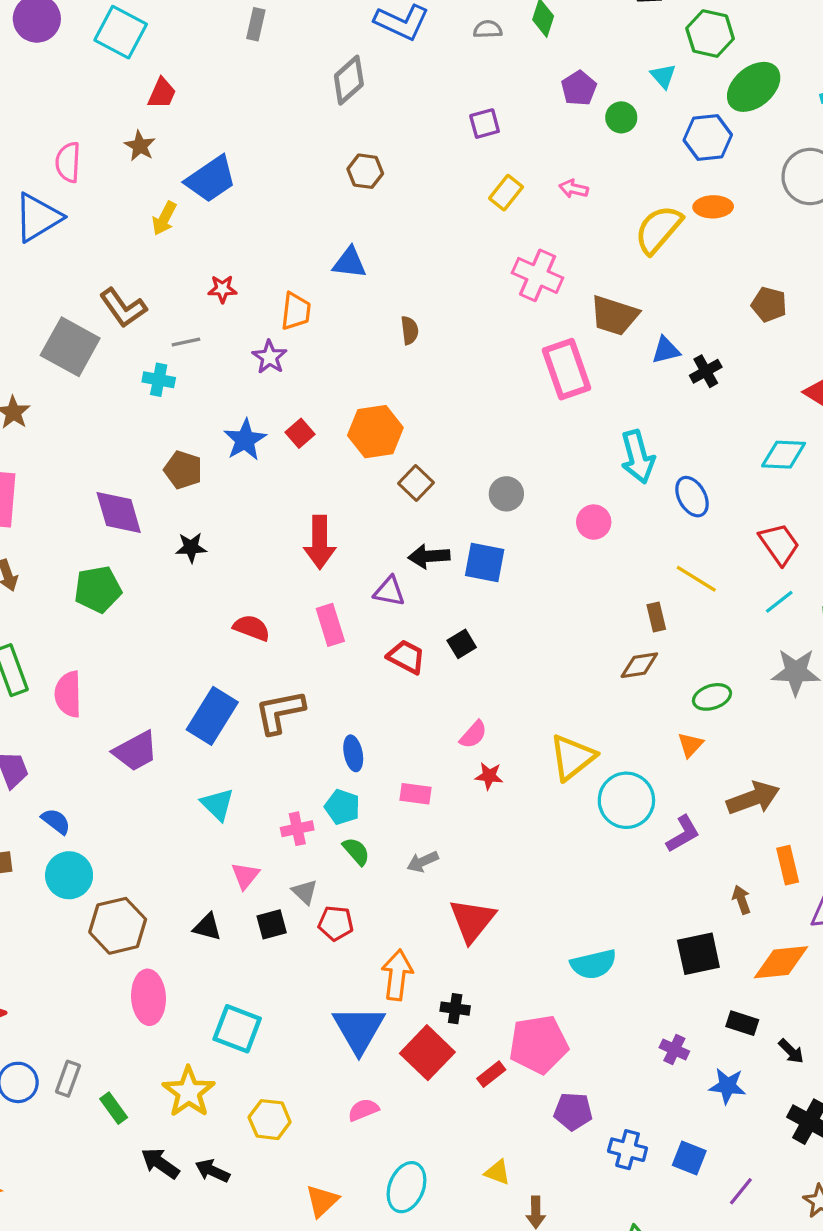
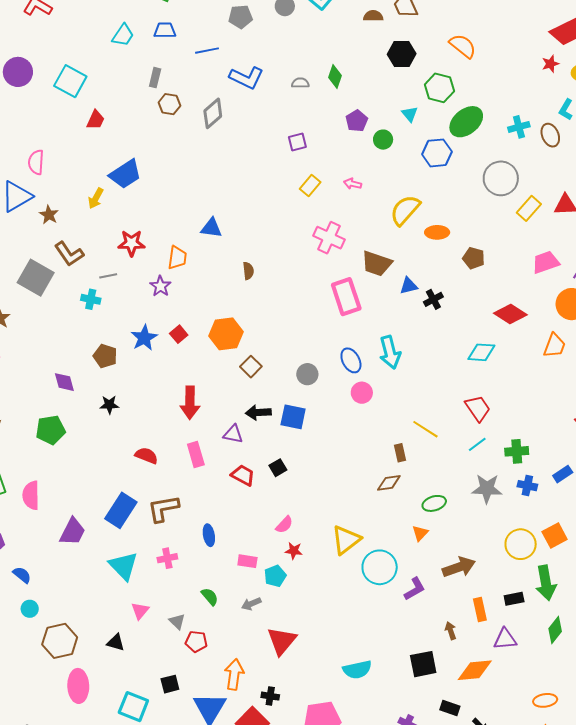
brown star: (140, 146) -> (49, 215), moved
brown hexagon: (365, 171) -> (169, 104), moved
orange ellipse: (713, 207) -> (437, 232), moved
red star: (222, 289) -> (132, 243), size x1.5
blue ellipse: (692, 497) -> (351, 360), moved
purple diamond: (119, 513) -> (64, 382), size x0.7
purple trapezoid: (136, 751) -> (73, 532), turned -36
cyan triangle: (218, 804) -> (123, 566), size x1.4
cyan pentagon: (342, 807) -> (275, 576), moved, turned 30
pink cross: (297, 829) -> (167, 558), moved
cyan circle: (69, 875) -> (30, 609), size x0.6
black square: (272, 924) -> (170, 684), moved

